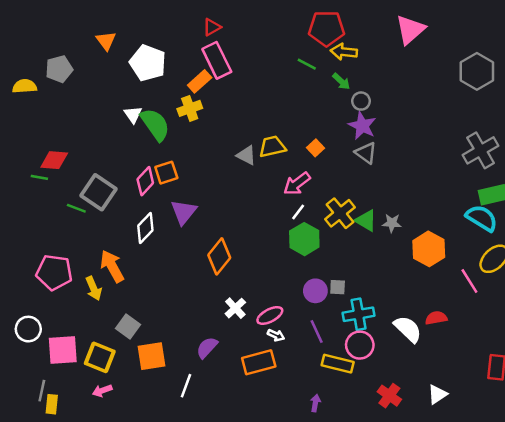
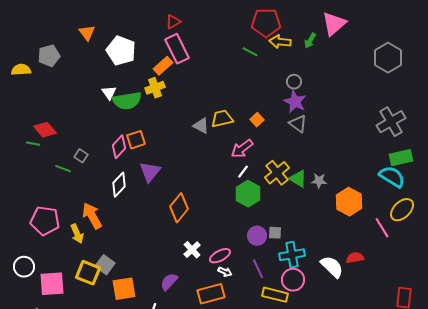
green arrow: (341, 81) -> (310, 41), moved, turned 77
green semicircle: (155, 124) -> (127, 101), turned 116
red diamond: (54, 160) -> (45, 130), turned 45
gray square: (99, 192) -> (81, 156), size x0.5
yellow square: (100, 357) -> (88, 273), moved

